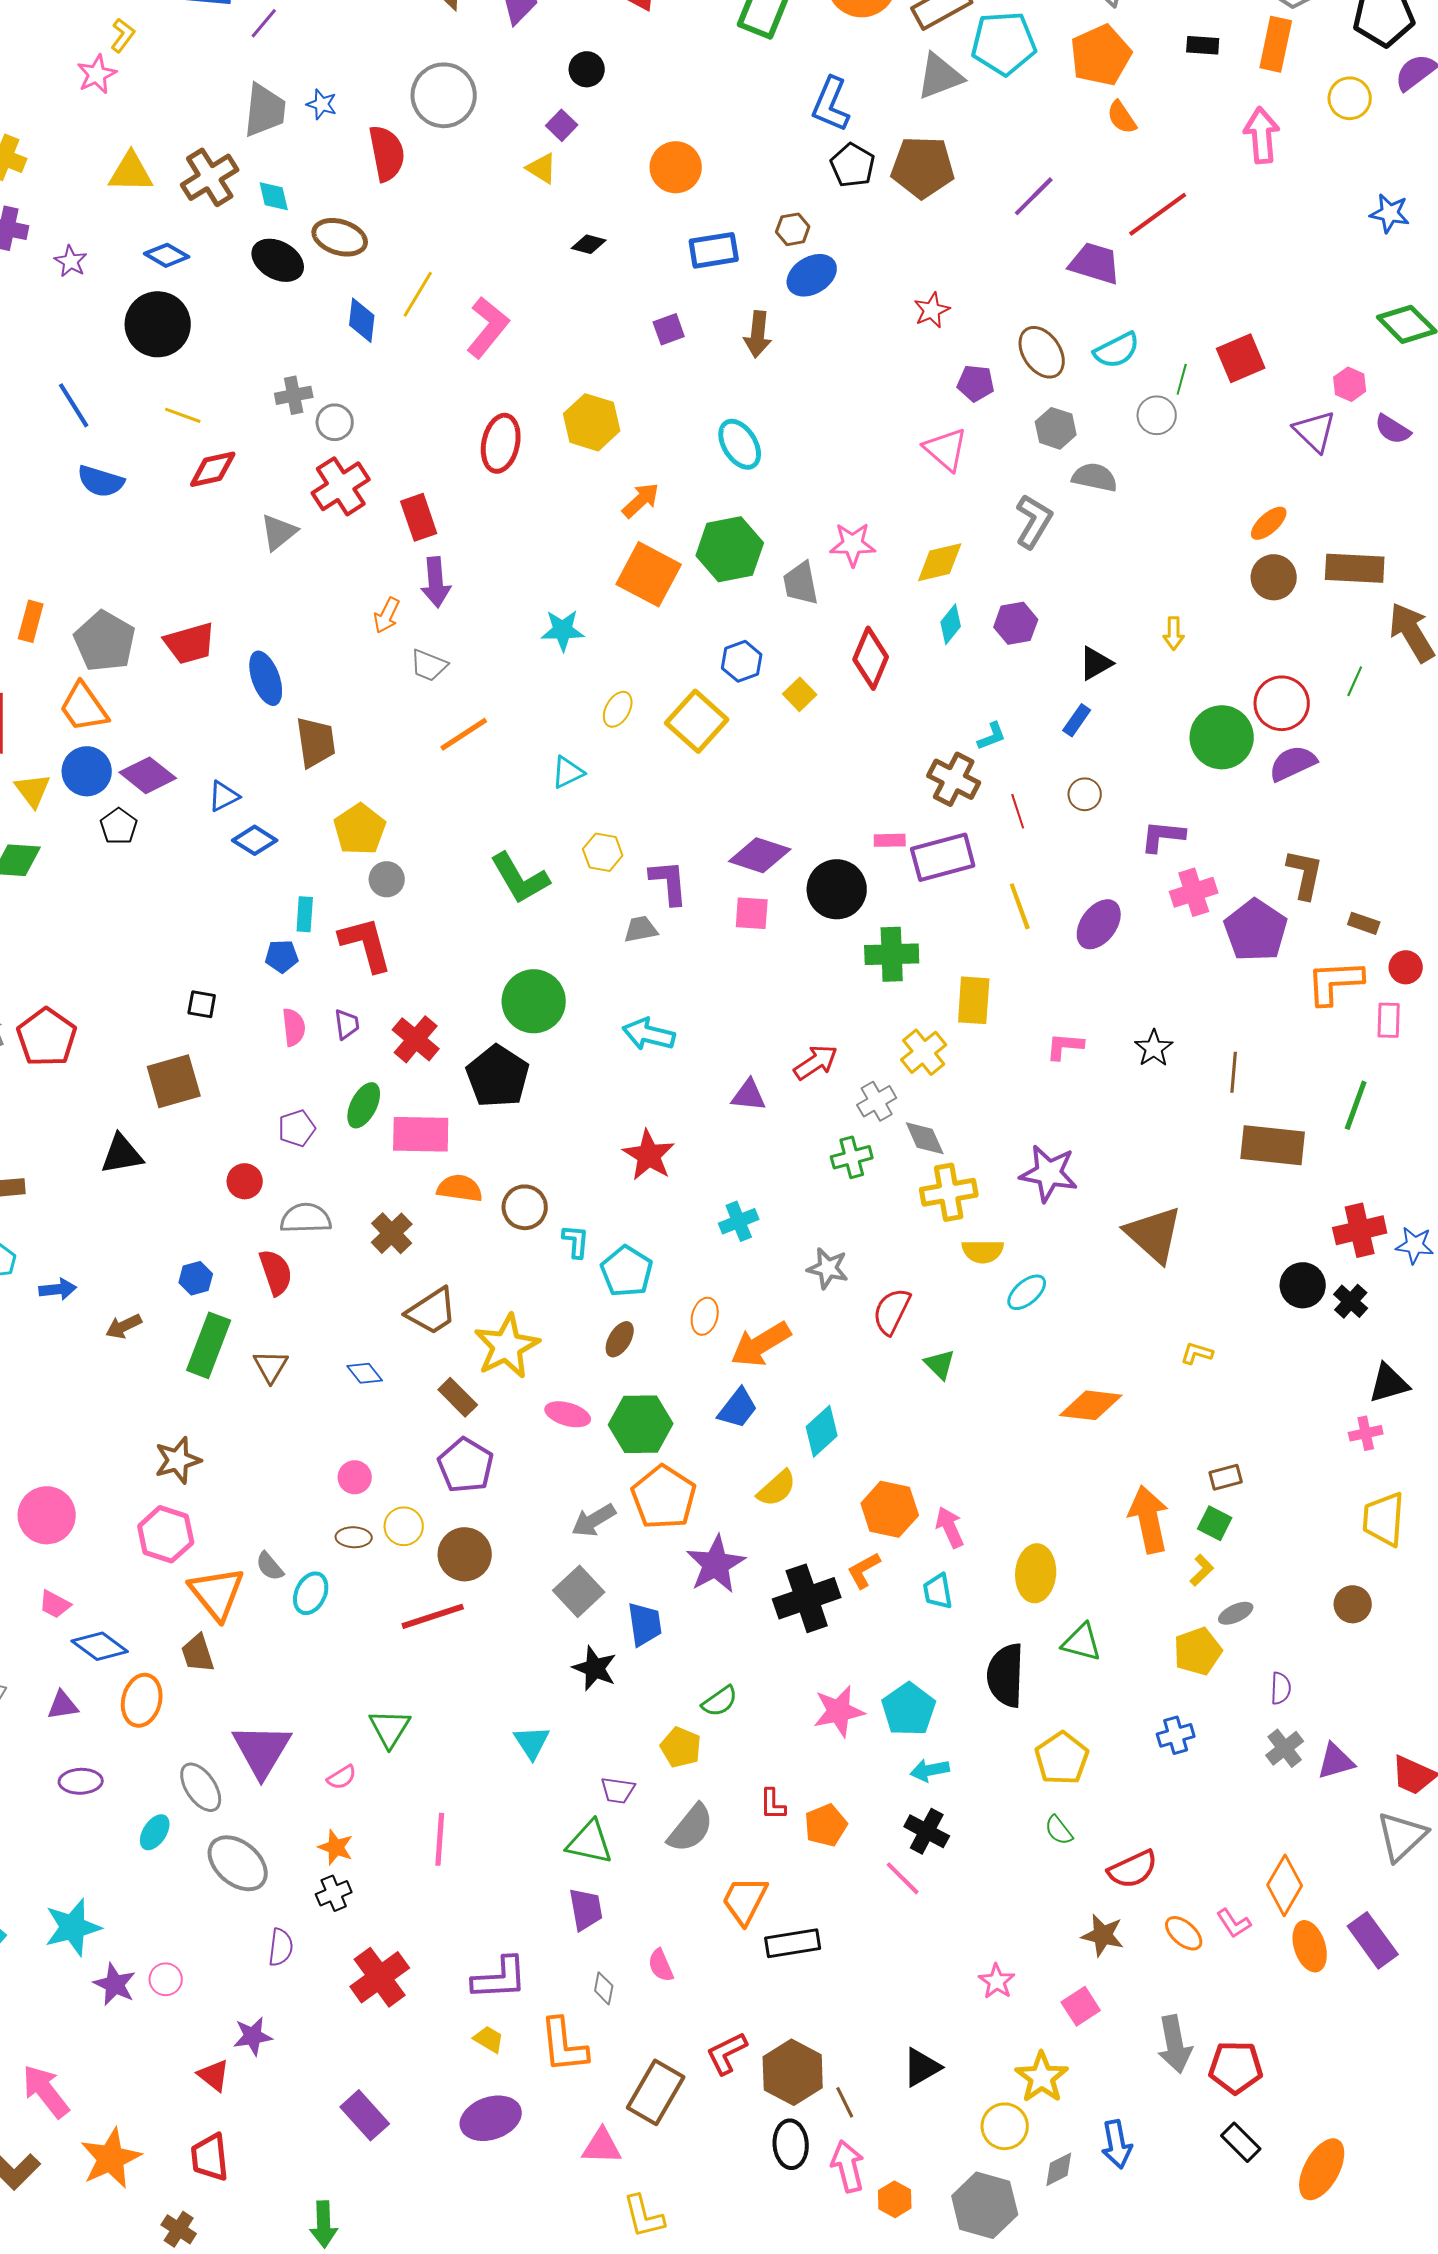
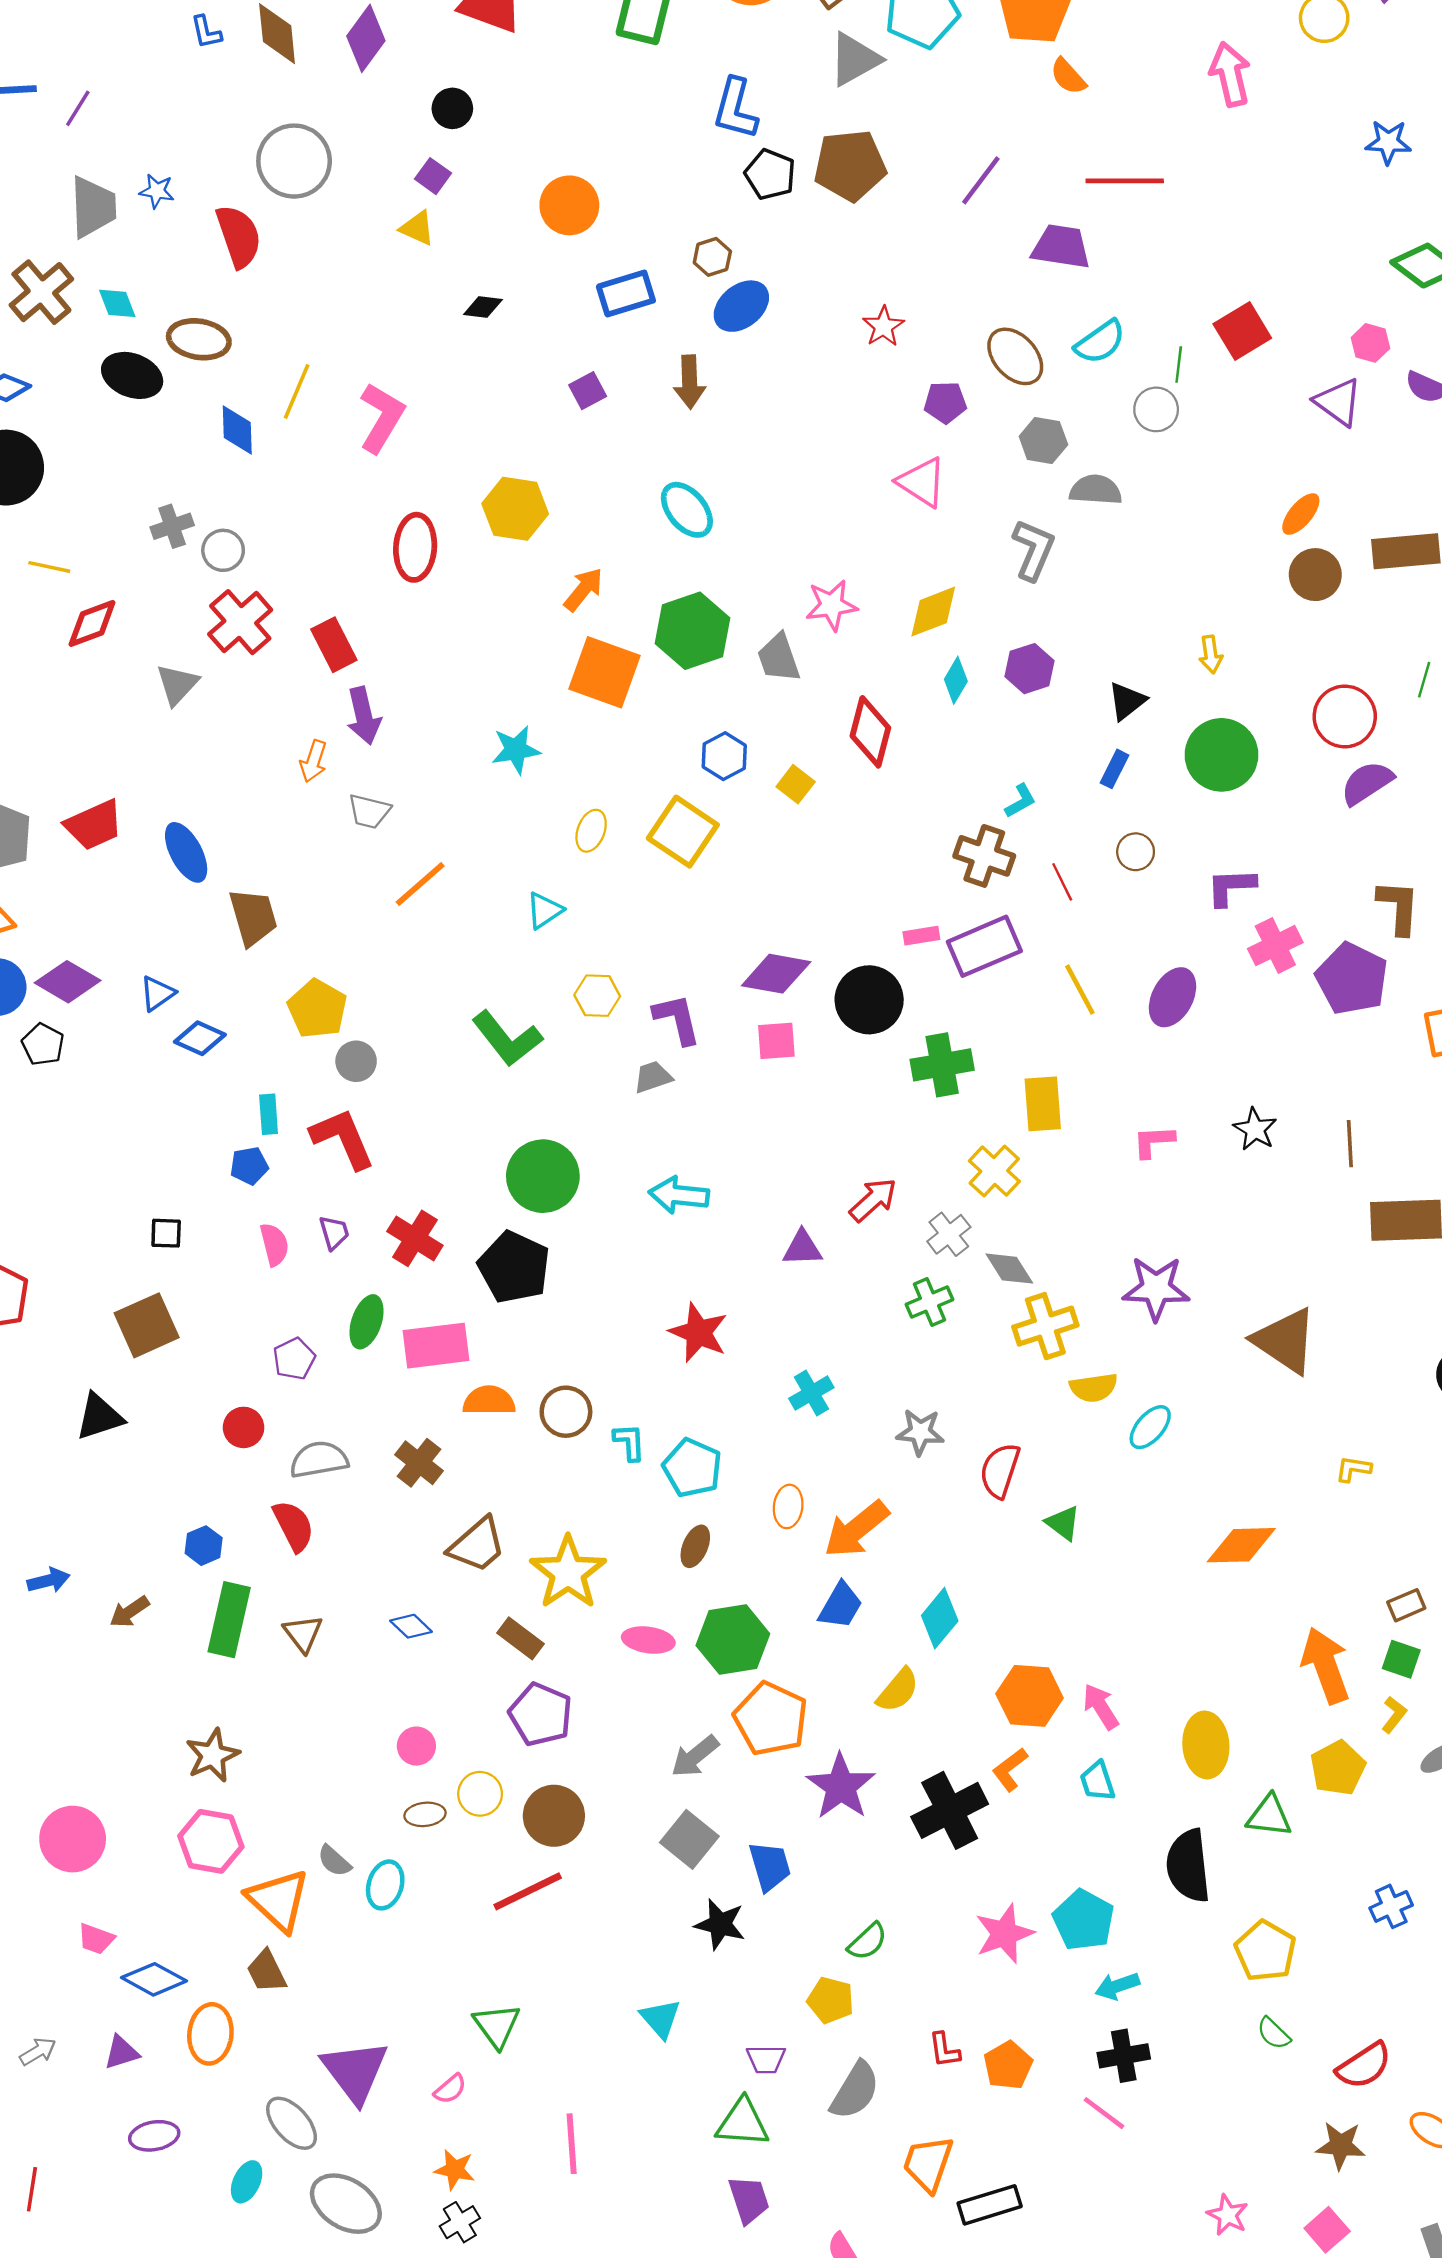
red line: (1158, 214) -> (1125, 181), turned 44
green circle: (1222, 737) -> (1221, 755), moved
yellow pentagon: (1198, 1651) -> (1338, 1768), moved
black cross: (927, 1831) -> (1124, 2056), turned -30

